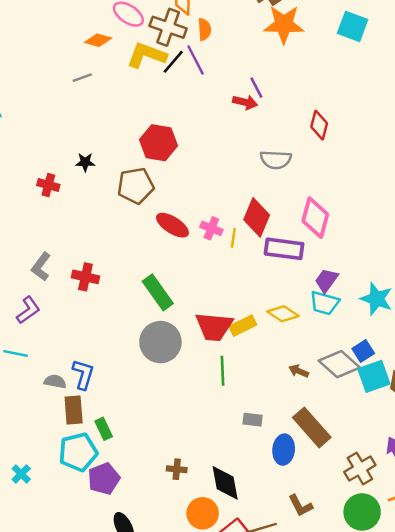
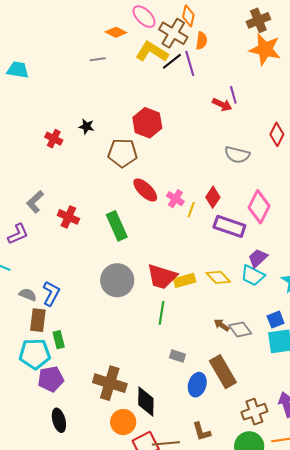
red diamond: (257, 217) -> (213, 197), size x0.7
green rectangle: (158, 292) -> (117, 226), moved
gray diamond: (339, 364) -> (240, 329), moved, size x0.7
brown cross: (177, 469) -> (110, 383), size x2.0

